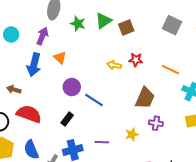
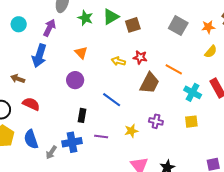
orange triangle: (60, 58) -> (81, 53), moved
brown trapezoid: (145, 98) -> (149, 83), moved
blue line: (94, 100) -> (112, 100), moved
red semicircle: (29, 114) -> (31, 104), size x0.7
black rectangle: (67, 119) -> (82, 115), moved, turned -32

